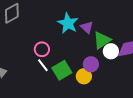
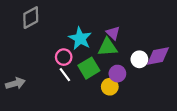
cyan star: (68, 23) -> (80, 38), moved
green triangle: (102, 40) -> (108, 47), moved, turned 30
green square: (62, 70) -> (89, 68), moved

